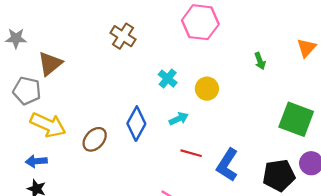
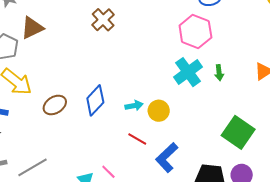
pink hexagon: (200, 22) -> (195, 31), moved
cyan cross: (168, 79) -> (188, 72), moved, size x1.6
yellow circle: (207, 89) -> (159, 111), moved

